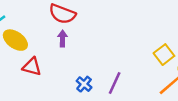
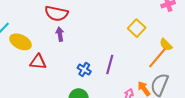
yellow square: (164, 55) -> (137, 28), moved

